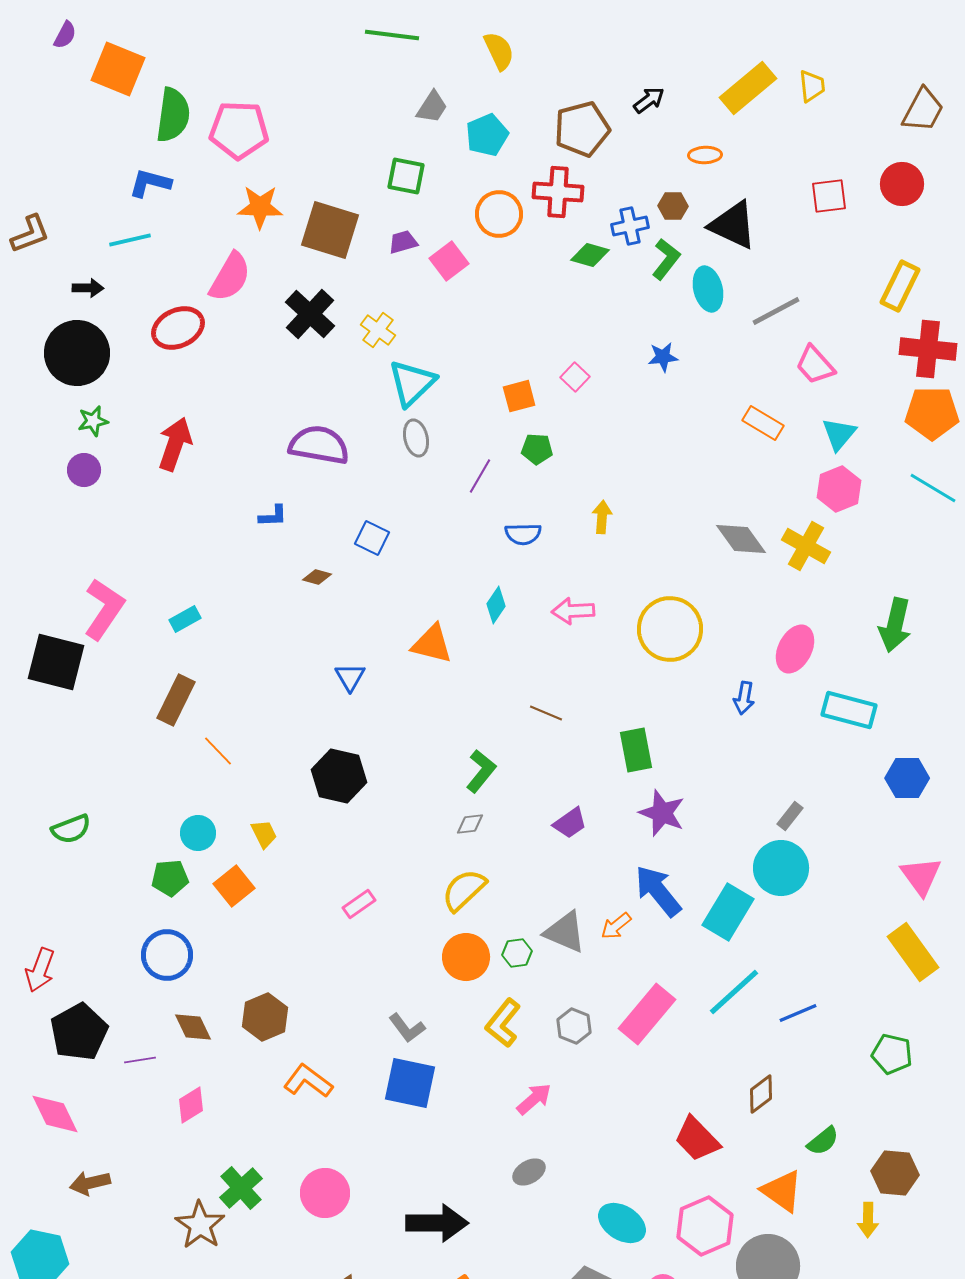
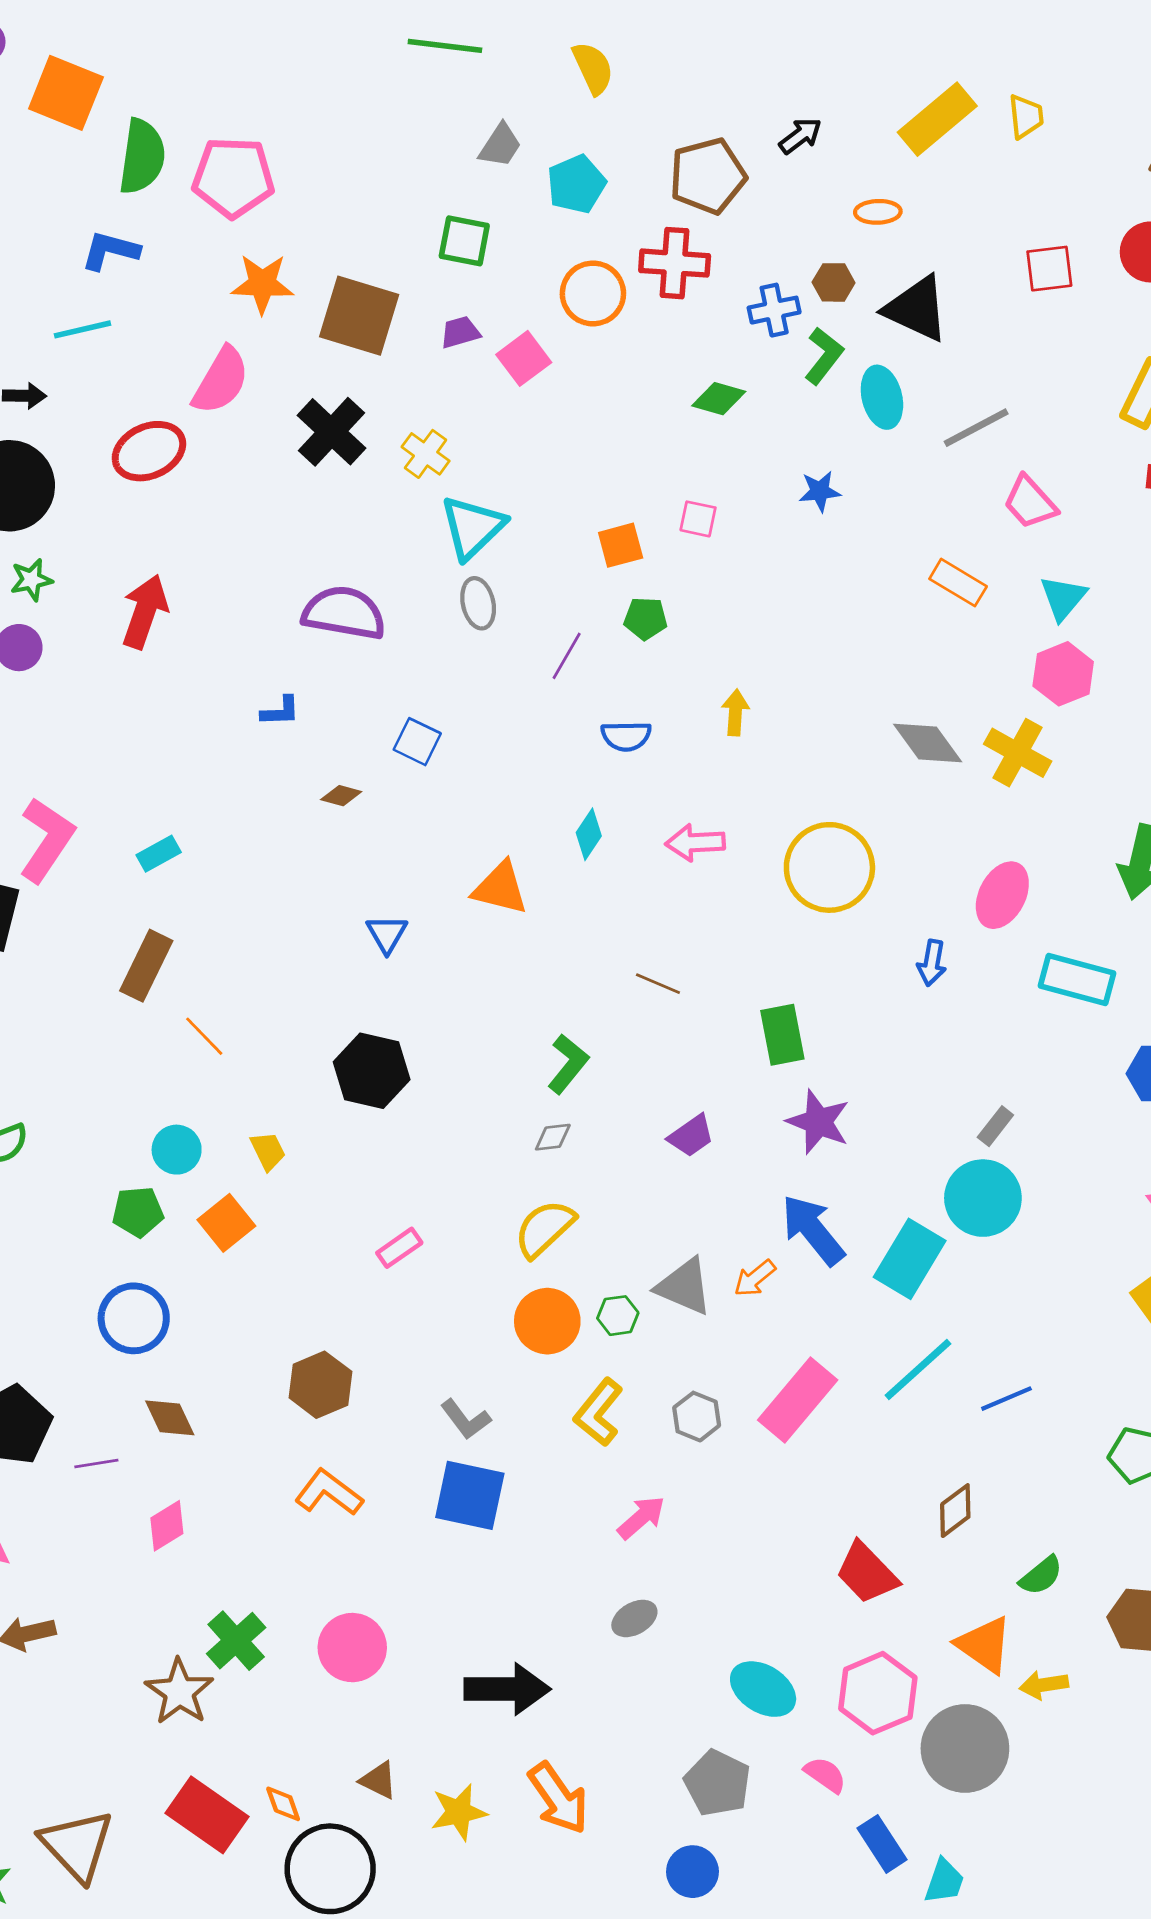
green diamond: (590, 255) -> (719, 399), moved
pink square: (575, 377) -> (698, 519), turned -32
brown hexagon: (265, 1017) -> (320, 1385), moved
yellow arrow: (868, 1220) -> (1044, 1685), moved, turned 80

